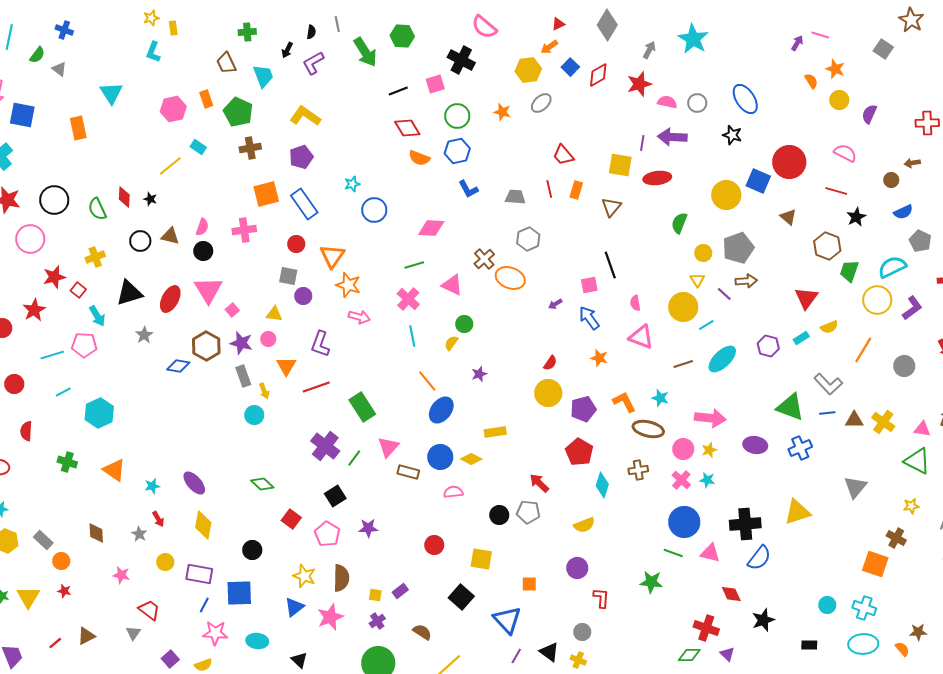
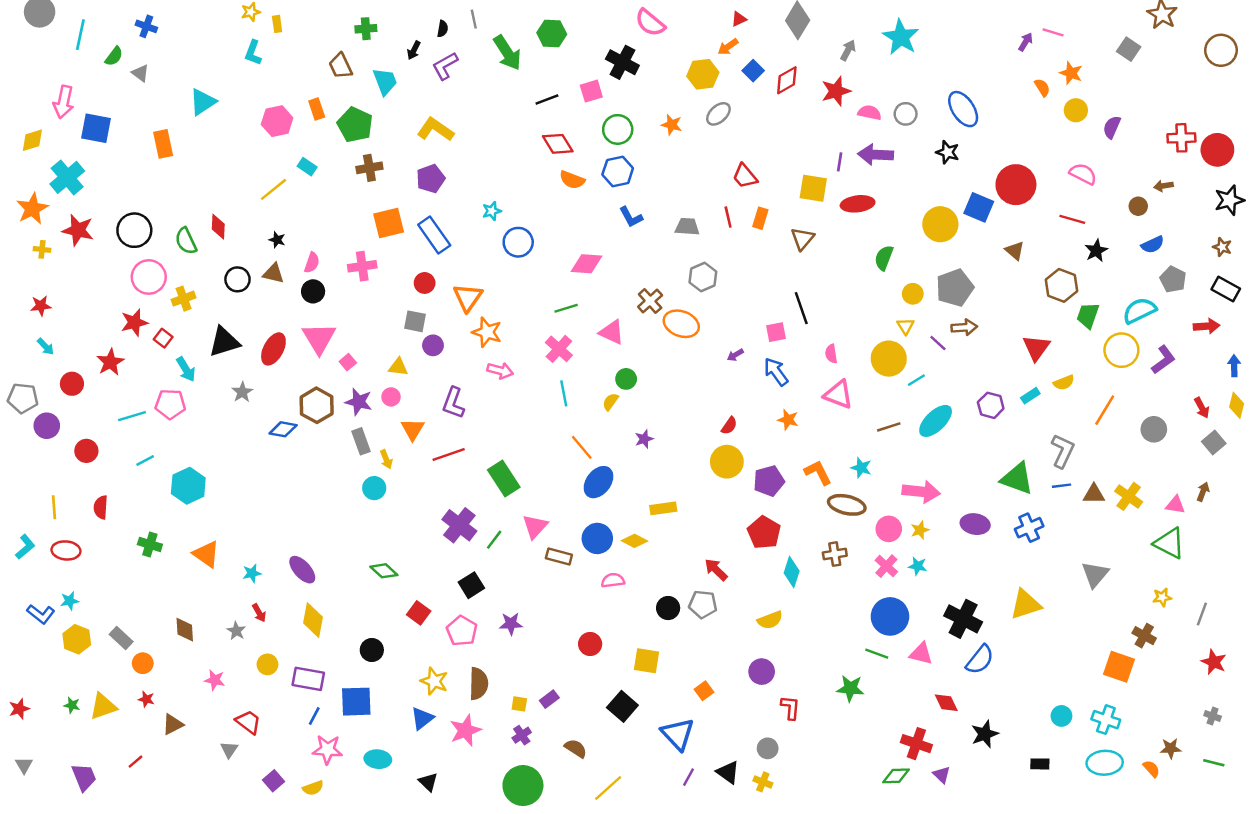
cyan triangle: (111, 93) -> (203, 102), turned 30
black star: (150, 199) -> (277, 240), moved
pink circle: (30, 239) -> (149, 277), moved
gray L-shape: (828, 384) -> (1063, 451), turned -112
black cross: (745, 524) -> (963, 619), turned 32
orange square: (529, 584) -> (704, 691), turned -35
yellow triangle: (28, 597) -> (103, 706), turned 40
brown triangle: (86, 636) -> (173, 724), moved

